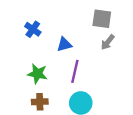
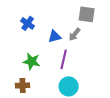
gray arrow: (108, 42) -> (75, 34), moved
brown cross: (40, 102) -> (23, 85), moved

